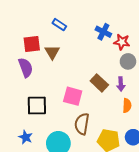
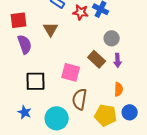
red star: (122, 42) -> (81, 12), moved
red square: (32, 44) -> (19, 20), moved
gray circle: (128, 61) -> (112, 38), moved
orange semicircle: (127, 105) -> (119, 89), moved

